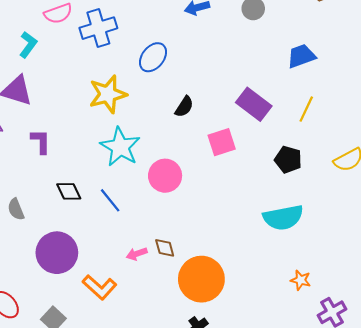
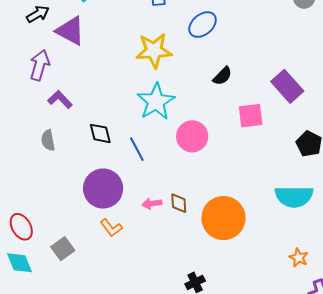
purple L-shape: (41, 141) -> (60, 100), moved, turned -55
purple circle: (57, 253) -> (103, 188), moved
orange circle: (201, 279) -> (223, 218), moved
orange L-shape: (99, 287) -> (111, 228), size x0.7

